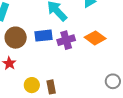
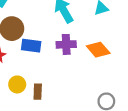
blue rectangle: (44, 36) -> (31, 46), moved

